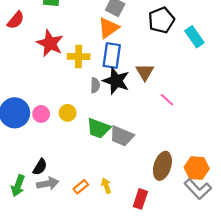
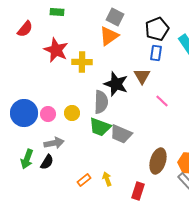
blue rectangle: (112, 55) -> (156, 53), moved, size x0.7
gray semicircle: (95, 85) -> (101, 102), moved, size x1.6
gray arrow: (48, 183) -> (54, 143), moved
green arrow: (18, 186) -> (27, 159), moved

